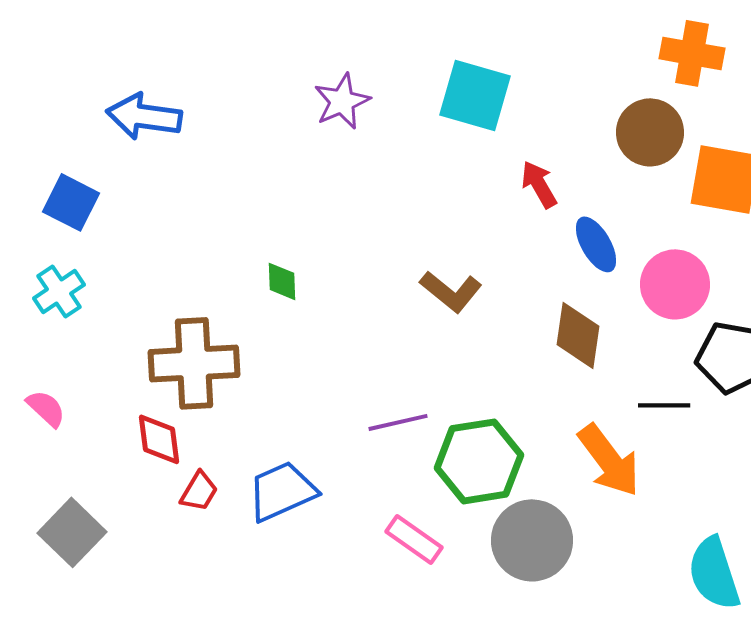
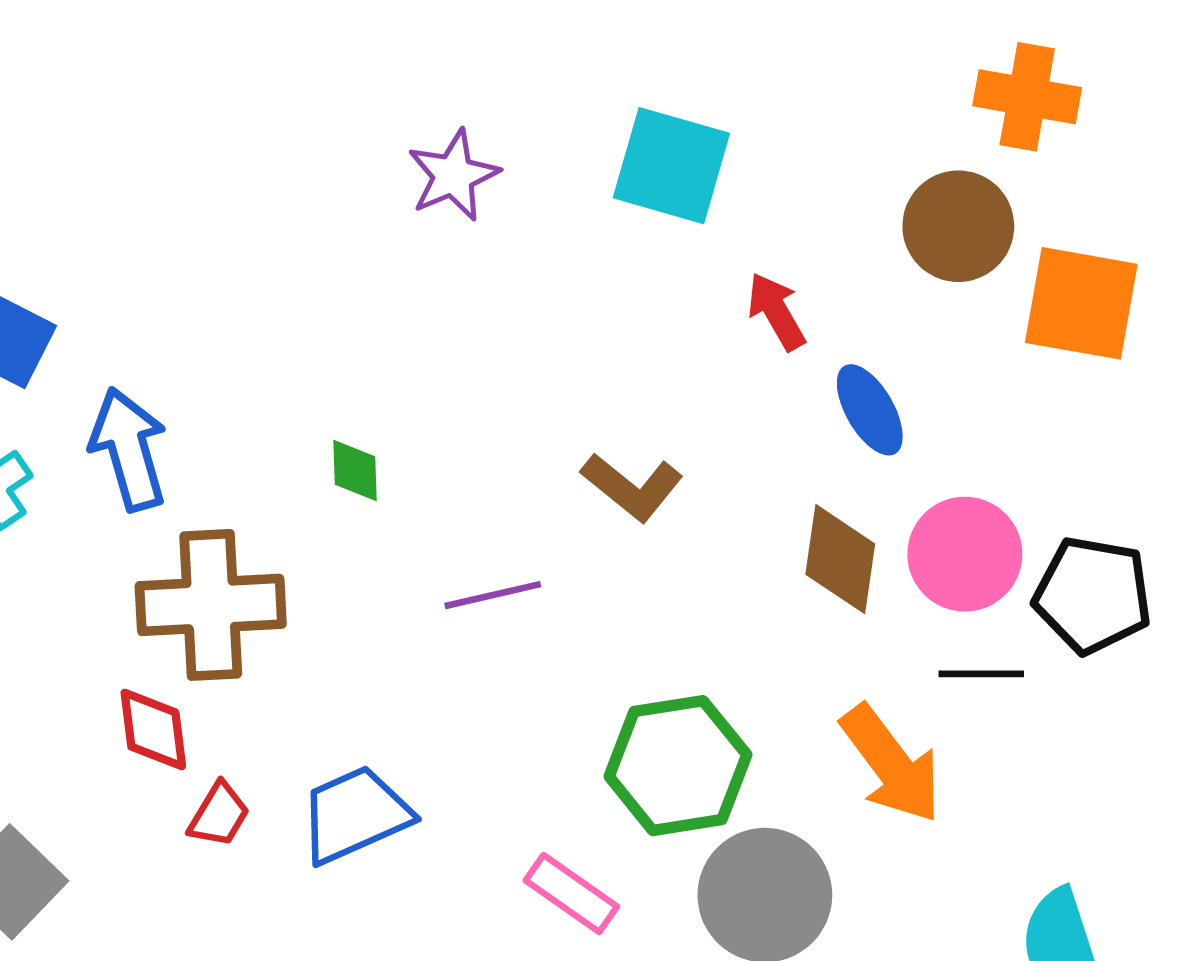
blue arrow: (144, 116) -> (129, 449), moved, turned 66
pink circle: (675, 284) -> (965, 554), moved
purple line: (398, 422) -> (493, 595), moved

